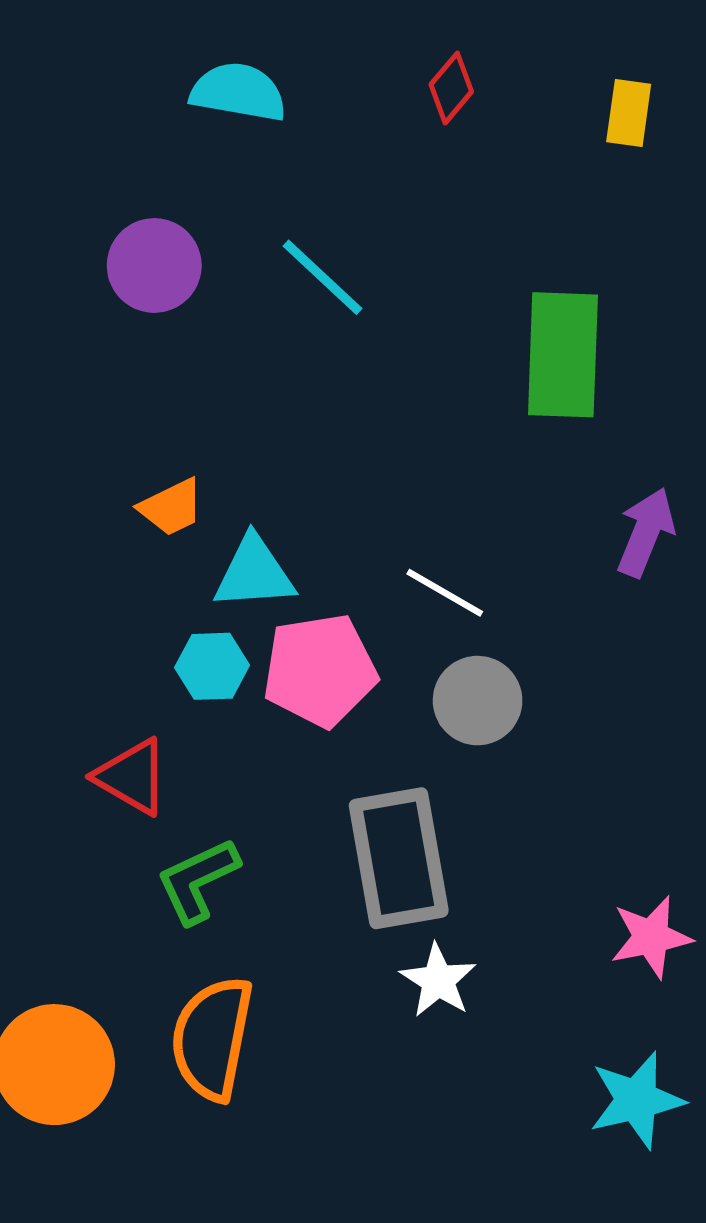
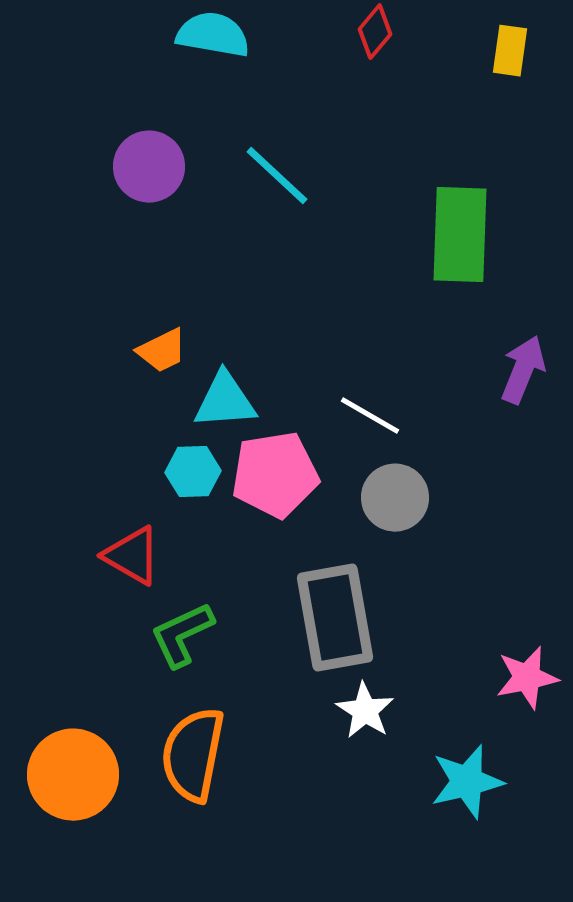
cyan star: (637, 1100) -> (467, 782), moved

